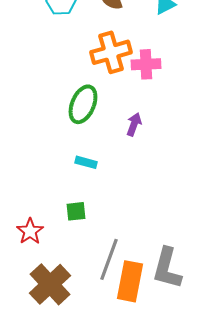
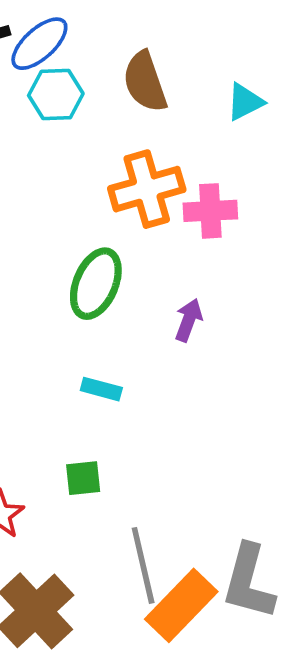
gray line: (109, 259) -> (143, 565), turned -33
orange rectangle: (130, 281) -> (181, 605), turned 33

